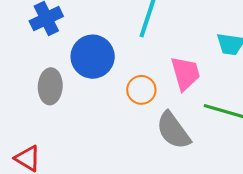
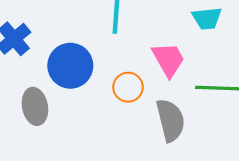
gray semicircle: (173, 130) -> (170, 120), turned -144

